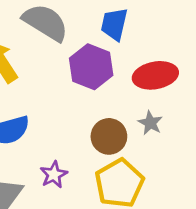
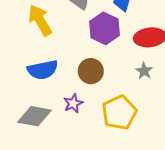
brown circle: (109, 136) -> (91, 71), moved

